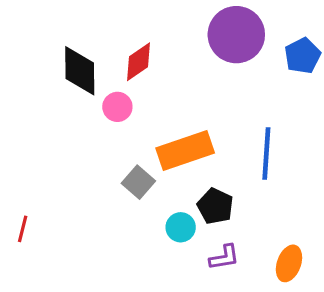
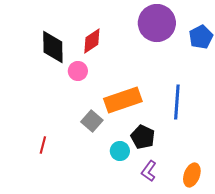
red line: (23, 229) -> (43, 145), moved
purple L-shape: (224, 257) -> (149, 171), turned 135

